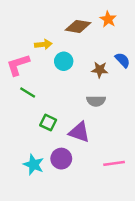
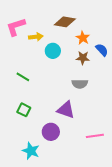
orange star: (108, 19) -> (83, 38), moved
pink L-shape: (18, 65) -> (16, 27), moved
green square: (48, 123) -> (24, 110), moved
cyan star: (34, 165) -> (31, 151), moved

